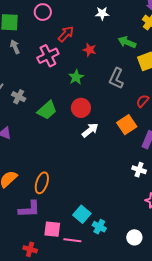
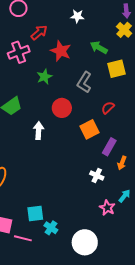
red star: (90, 50) -> (61, 51), size x1.5
red circle: (81, 108) -> (62, 108), moved
white arrow: (90, 130) -> (38, 131), moved, turned -54
cyan square: (82, 214) -> (35, 214), turned 36
white circle: (134, 237) -> (85, 242), size x1.6

